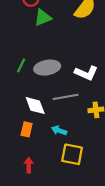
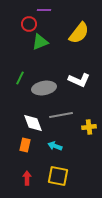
green line: (21, 65) -> (20, 78), moved
white L-shape: (86, 73) -> (79, 80), moved
yellow square: (72, 154) -> (58, 176), moved

